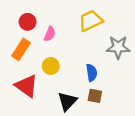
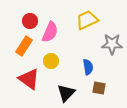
pink semicircle: (50, 34) -> (50, 32), size x1.5
brown square: (95, 96) -> (99, 88), moved

